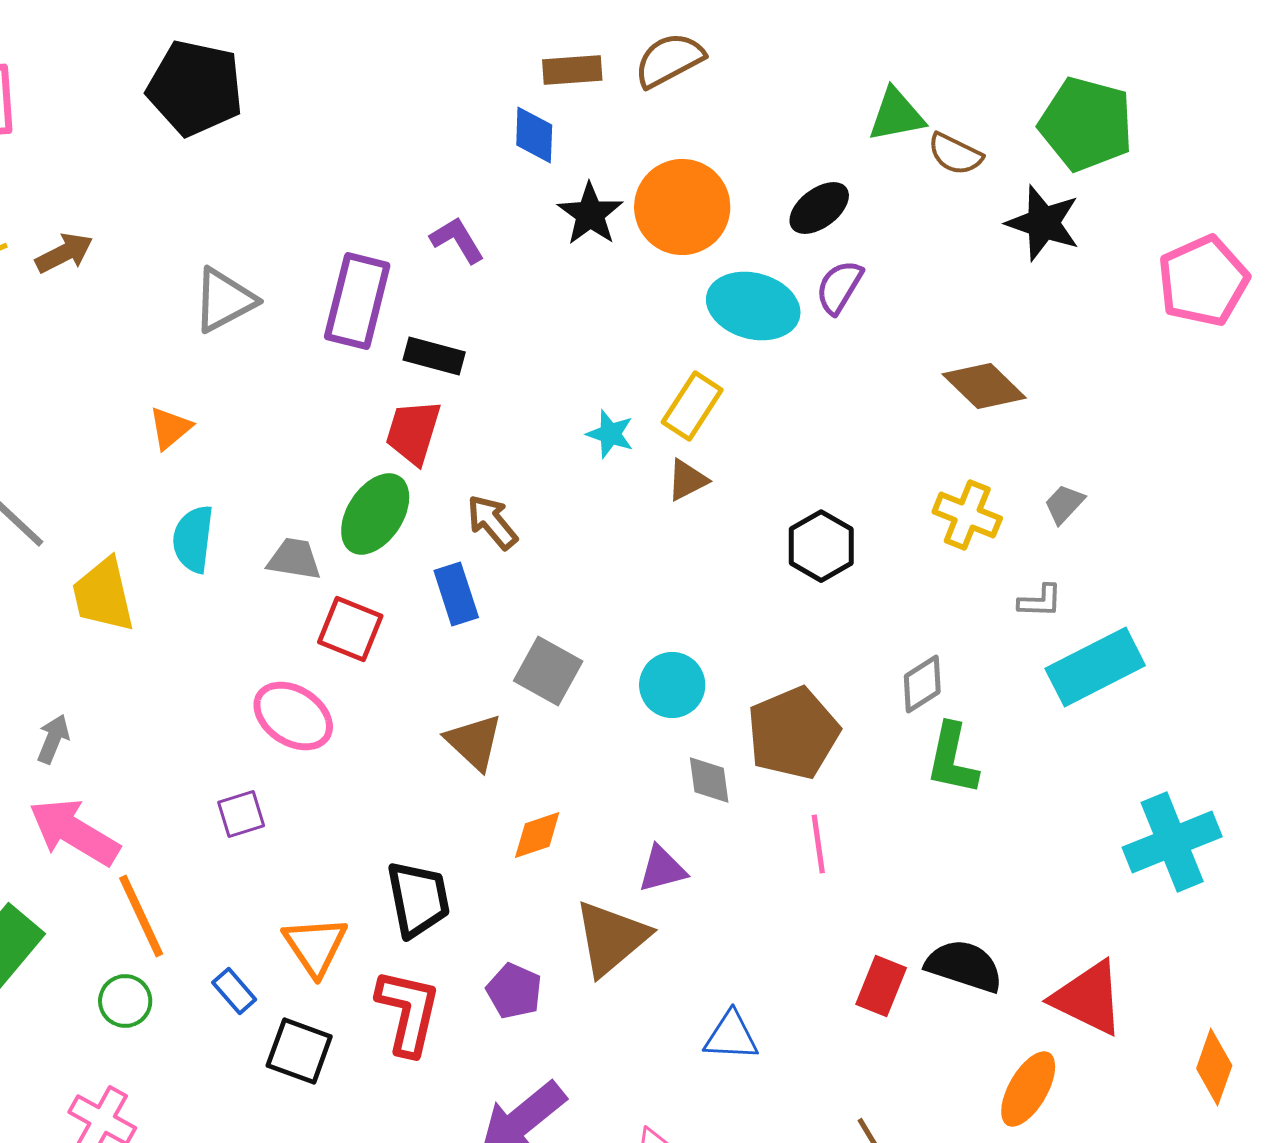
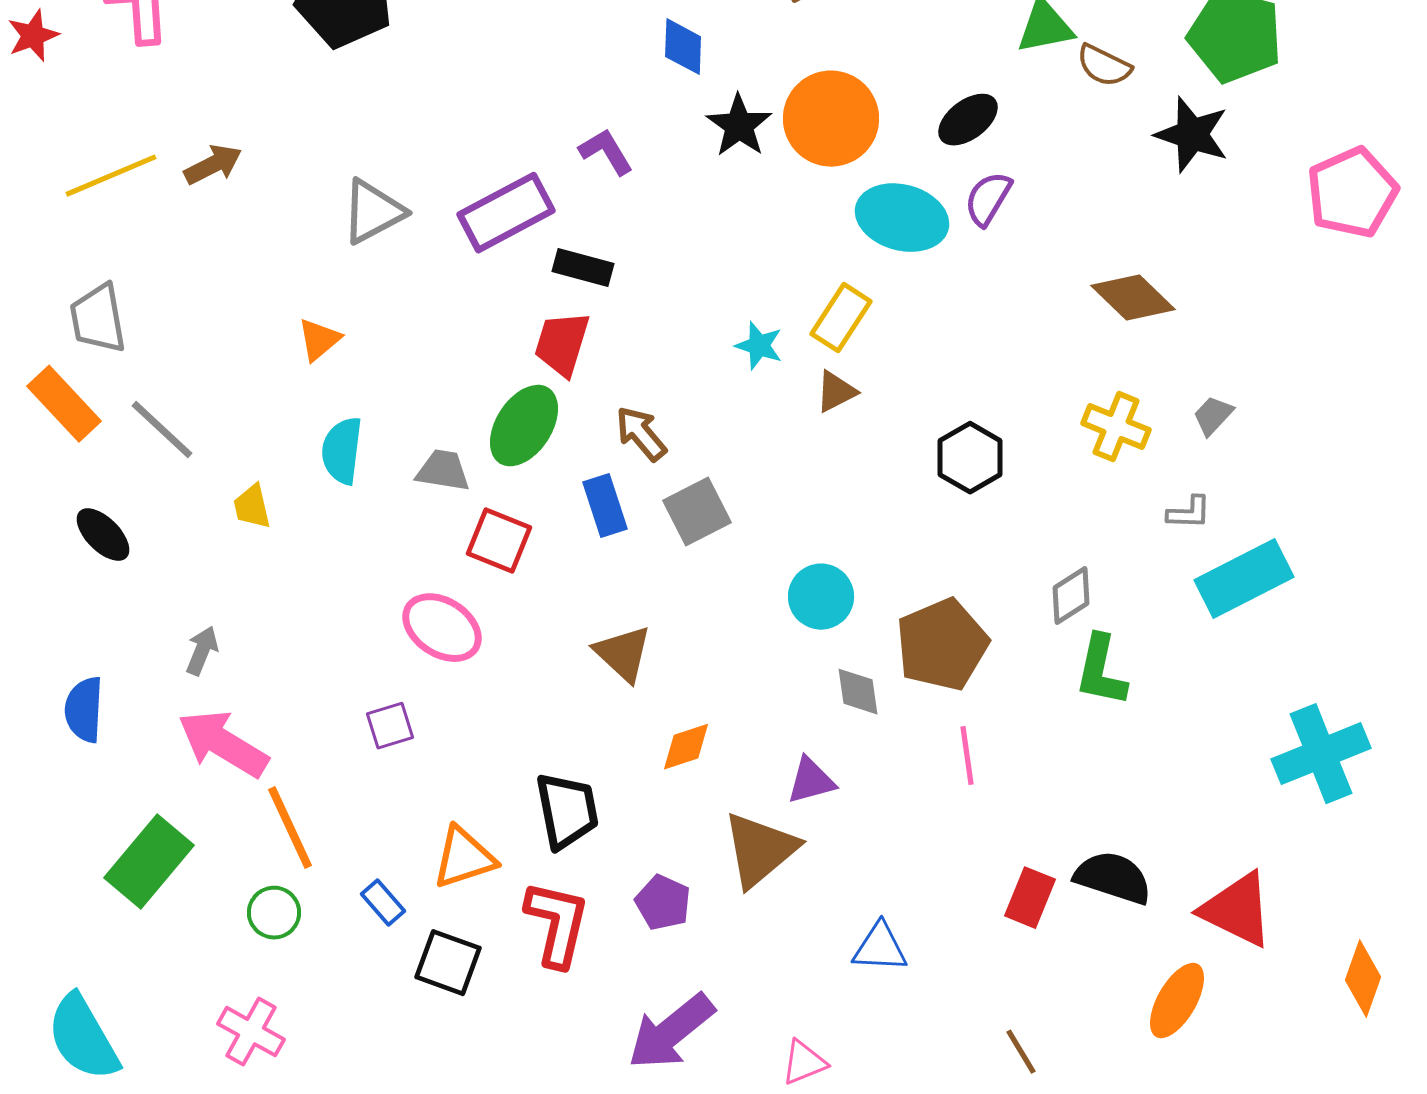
purple rectangle: (357, 301) -> (506, 213), turned 48
yellow trapezoid: (103, 595) -> (252, 507), size x0.6
gray square: (548, 671) -> (697, 512), moved, turned 34
orange triangle: (315, 946) -> (464, 858), turned 46

